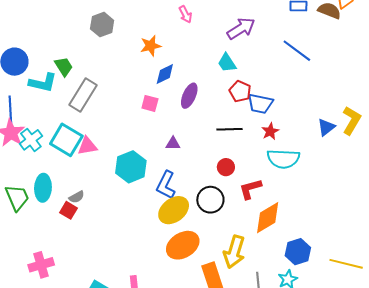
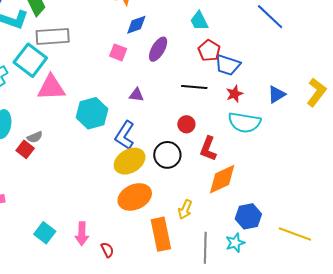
gray rectangle: (83, 95) -> (53, 36), turned 48
blue triangle: (326, 127) -> (277, 94), moved
cyan square: (66, 140) -> (30, 60), moved
pink triangle: (87, 146) -> (51, 88), size x1.4
red L-shape: (250, 189) -> (208, 149), turned -60
yellow arrow: (234, 252) -> (185, 209), size x0.6

